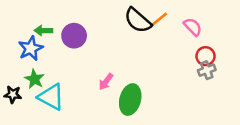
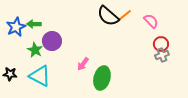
purple circle: (74, 36) -> (52, 41), moved
blue star: (31, 48) -> (16, 27), moved
green star: (34, 79) -> (35, 50), moved

